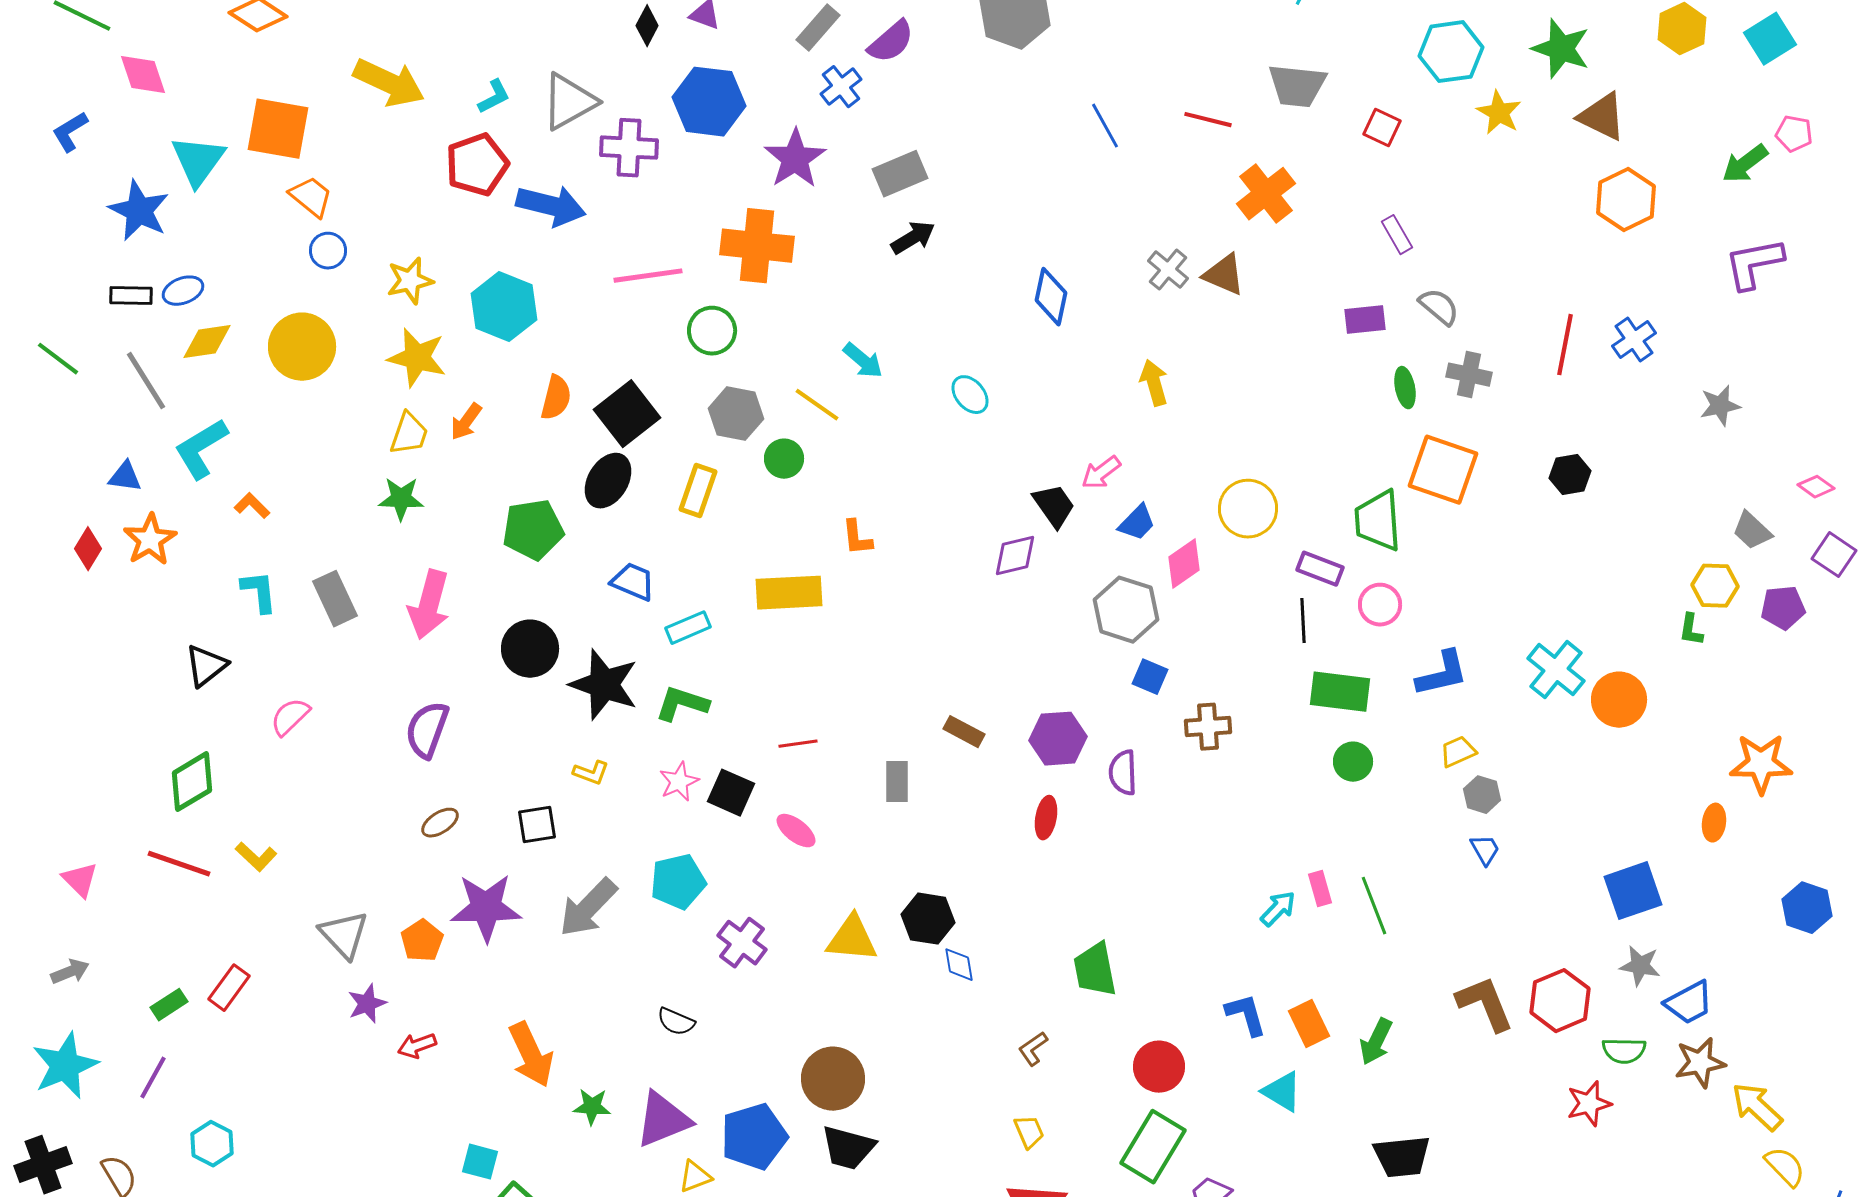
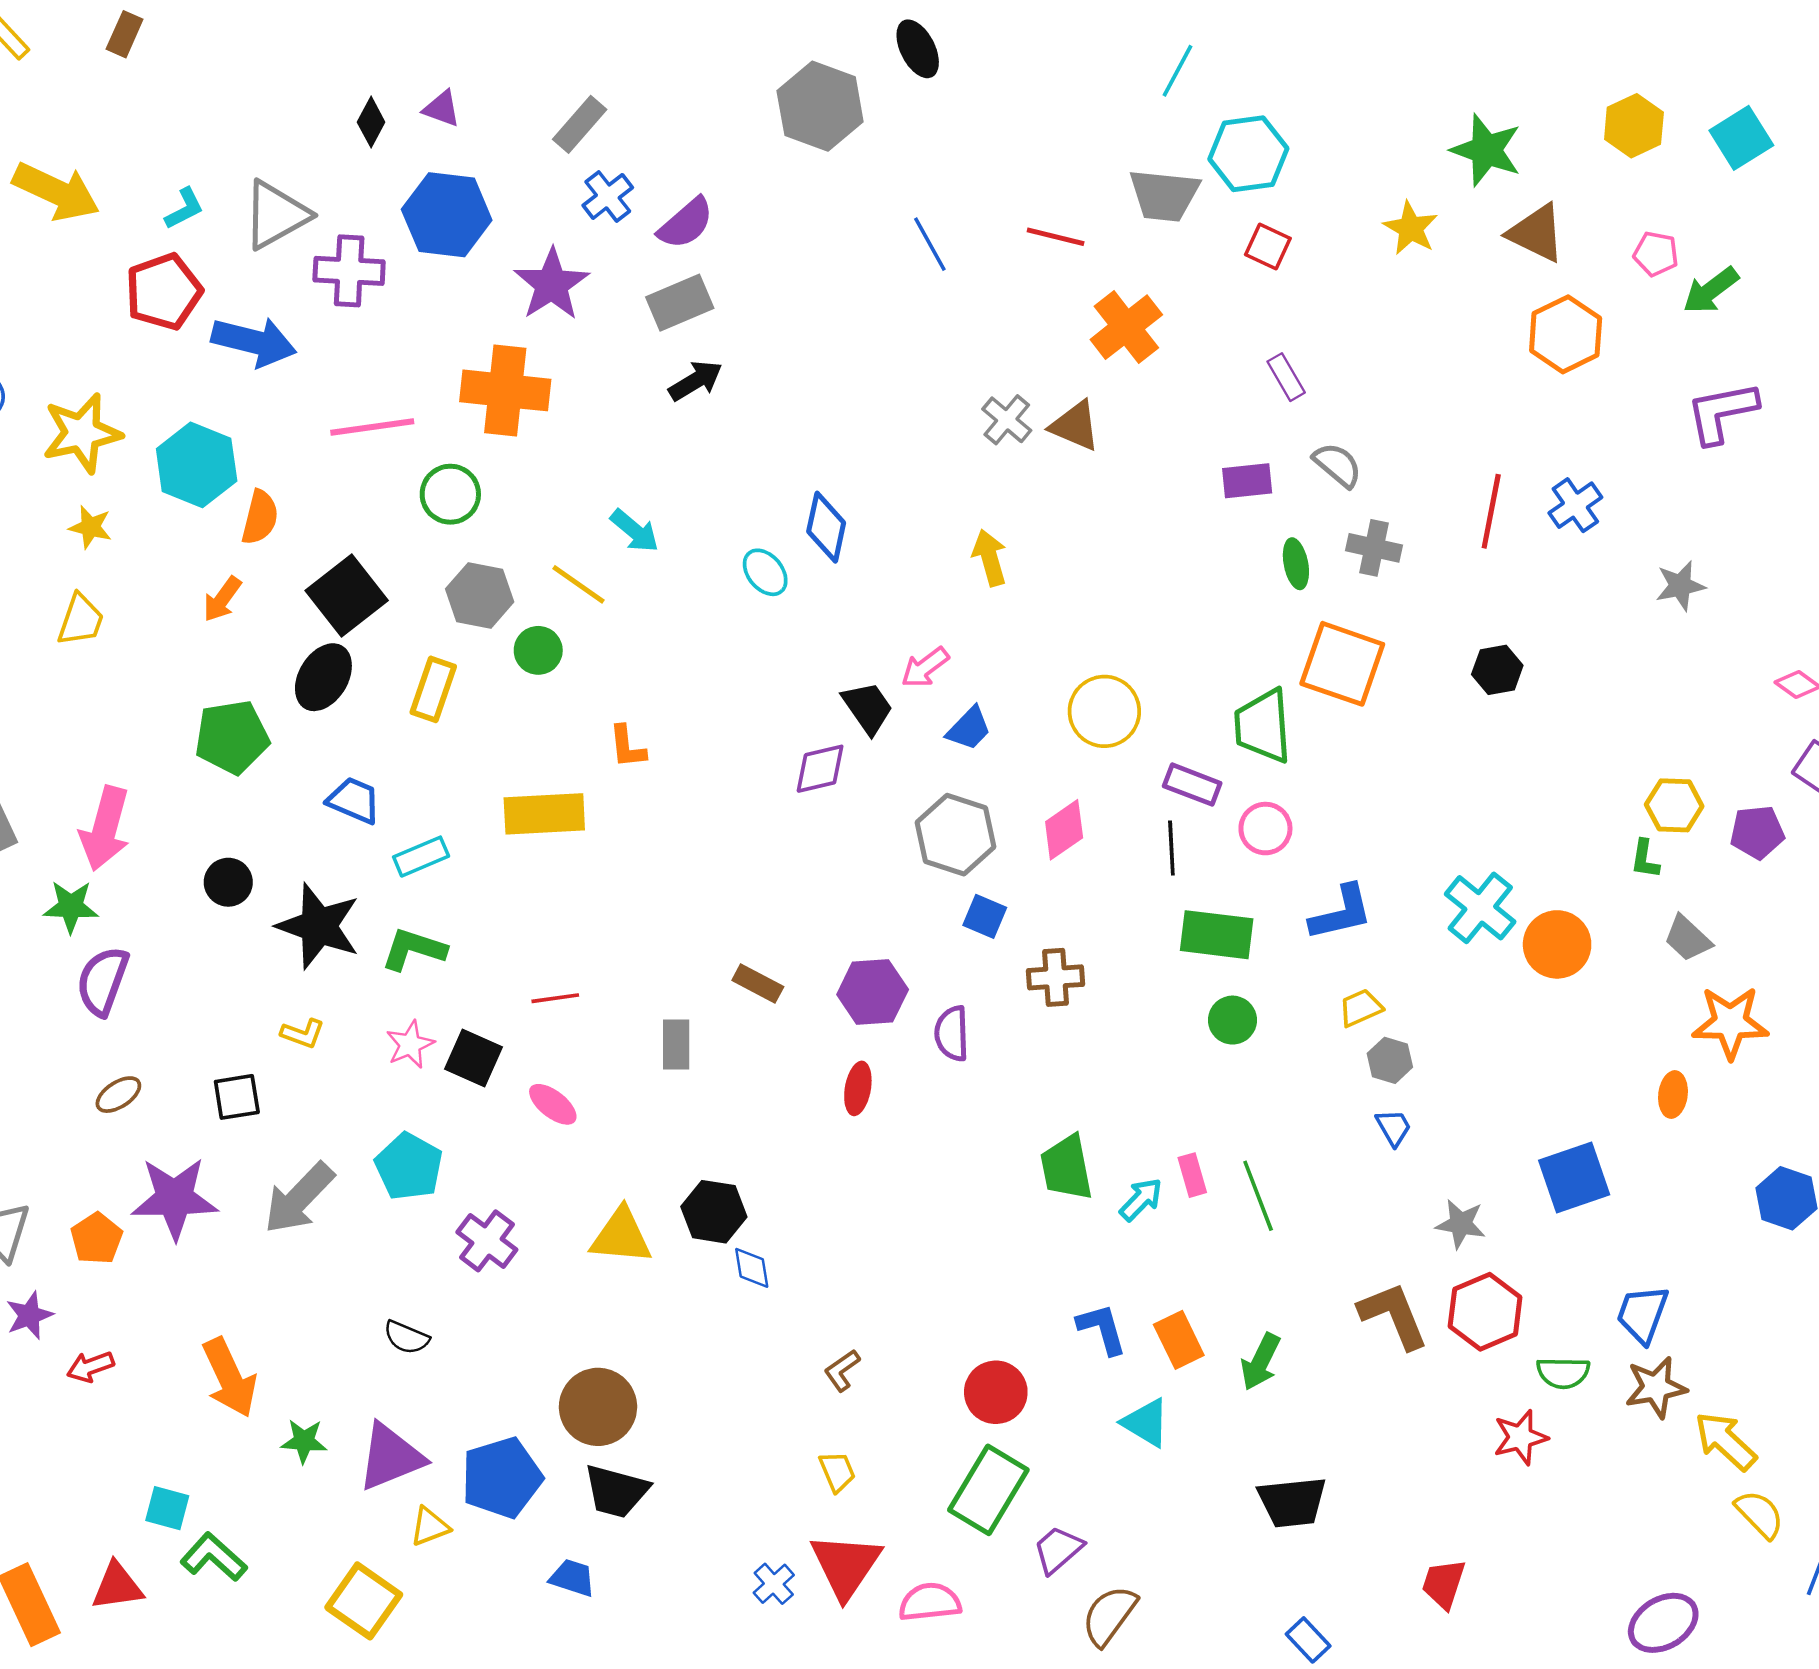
purple semicircle: (891, 42) -> (686, 223), moved
cyan hexagon: (1451, 52) -> (1248, 154), moved
pink pentagon: (1794, 134) -> (1656, 254), moved
yellow star: (410, 281) -> (82, 433), size x1.4
blue diamond: (1051, 297) -> (826, 527), moved
yellow star: (417, 358) -> (90, 527), size x0.6
orange semicircle: (556, 398) -> (260, 517), moved
orange arrow: (466, 422) -> (222, 599), moved
green star: (401, 499) -> (71, 907), moved
gray trapezoid: (1752, 531) -> (1688, 938), moved
pink diamond: (1184, 564) -> (1064, 830), moved
black circle: (530, 649) -> (228, 882), size x0.7
cyan pentagon: (678, 882) -> (409, 1167), turned -30
gray star: (1640, 966) -> (1461, 1224), moved
green trapezoid: (1095, 970) -> (1067, 1168), moved
blue trapezoid: (1689, 1003) -> (1642, 1314), turned 138

